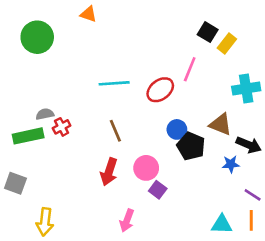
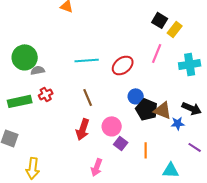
green circle: (37, 37) -> (25, 57), moved
pink line: (190, 69) -> (157, 53), moved
gray semicircle: (45, 114) -> (38, 70), moved
brown triangle: (220, 124) -> (163, 110), moved
orange line: (251, 220) -> (146, 150), moved

